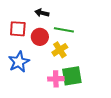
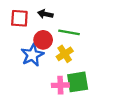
red square: (18, 29) -> (19, 18), moved
blue star: (19, 62) -> (32, 55), moved

